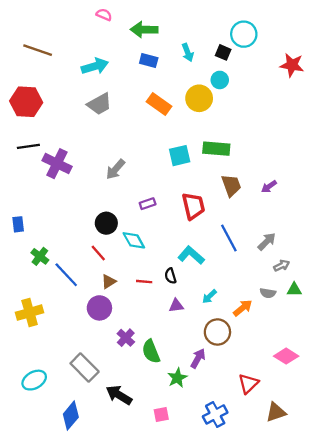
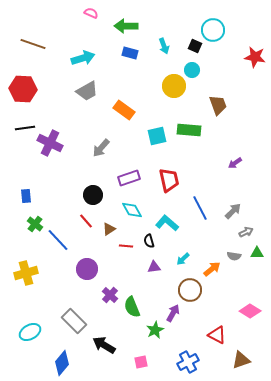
orange rectangle: (159, 104) -> (124, 110), moved
brown trapezoid: (231, 185) -> (218, 105), moved
purple rectangle: (148, 204) -> (129, 178), size x1.5
blue rectangle: (18, 224) -> (26, 196), moved
cyan diamond: (134, 240) -> (132, 210), moved
brown triangle: (109, 282) -> (109, 229), moved
red triangle: (248, 384) -> (217, 335), turned -48

